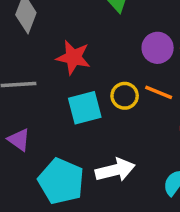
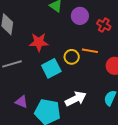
purple circle: (158, 48) -> (80, 16), moved
purple triangle: (19, 140) -> (21, 102), moved

